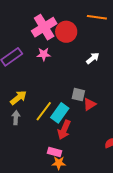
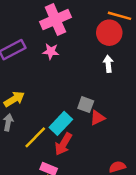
red circle: (66, 32) -> (109, 33), moved
white arrow: (93, 58) -> (108, 64), turned -64
yellow line: (44, 111) -> (35, 137), moved

